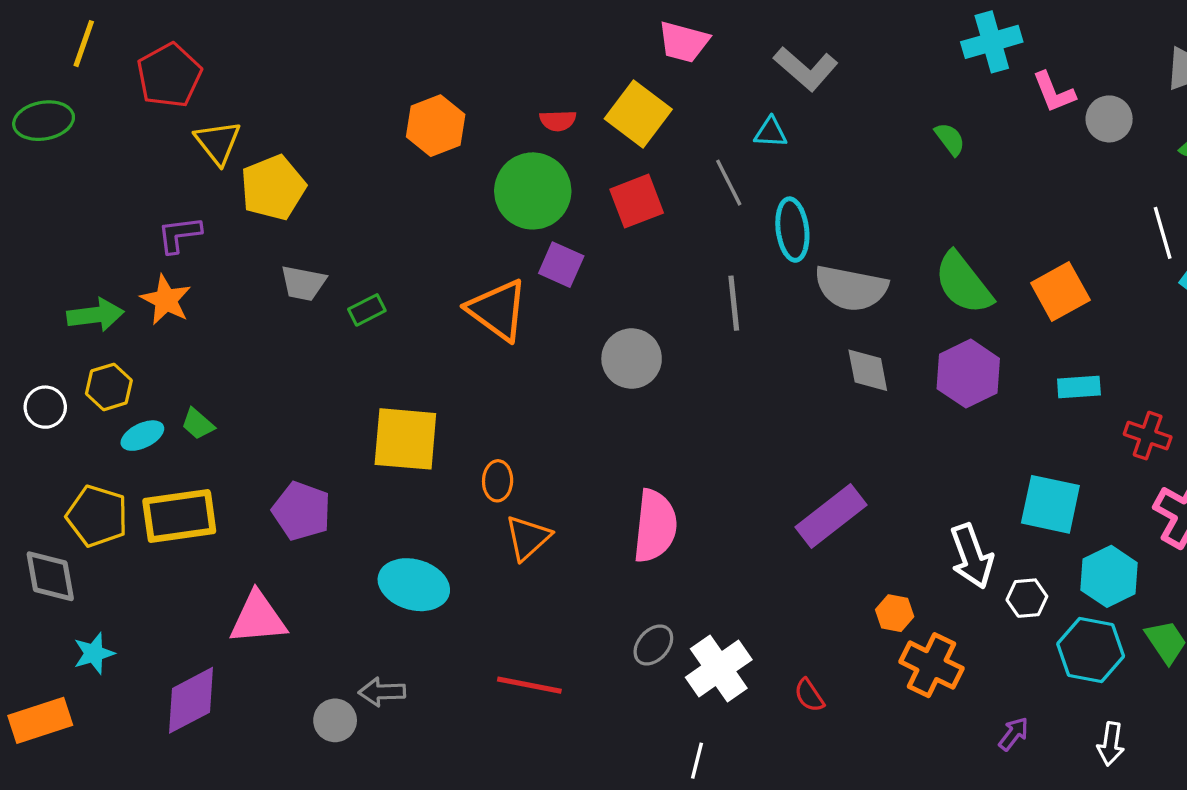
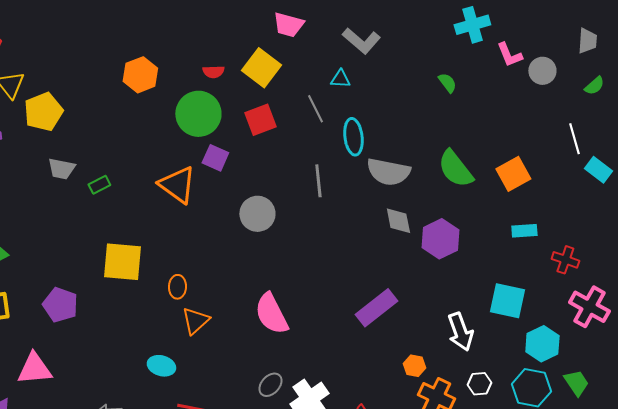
purple hexagon: (968, 374) -> (440, 239), moved
pink semicircle: (655, 526) -> (271, 314), turned 147
cyan ellipse: (414, 585) -> (161, 366), moved, size x0.7
white hexagon: (1027, 598) -> (479, 384), moved

